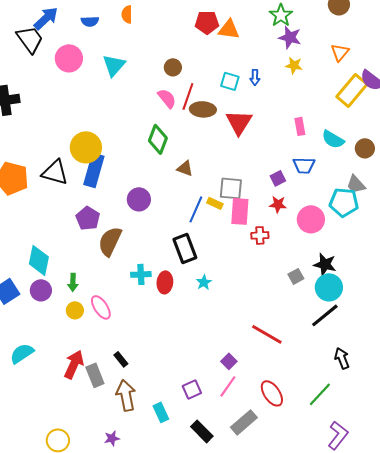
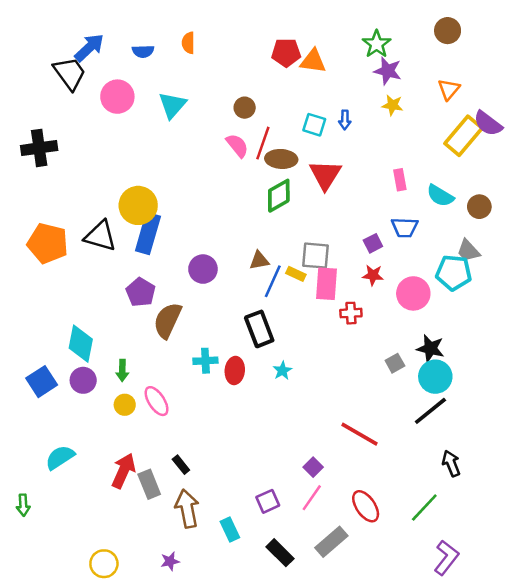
green diamond: (158, 139) -> (279, 196), moved, turned 40
brown triangle: (185, 168) -> (259, 260), moved, turned -30

